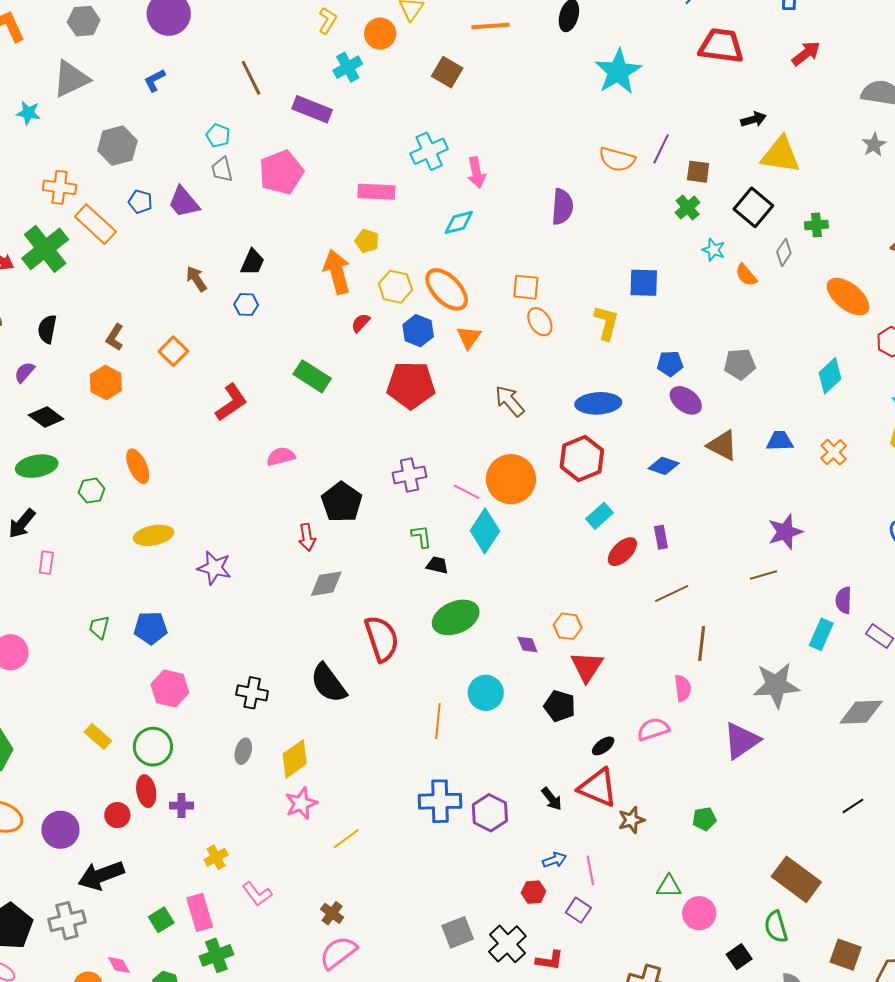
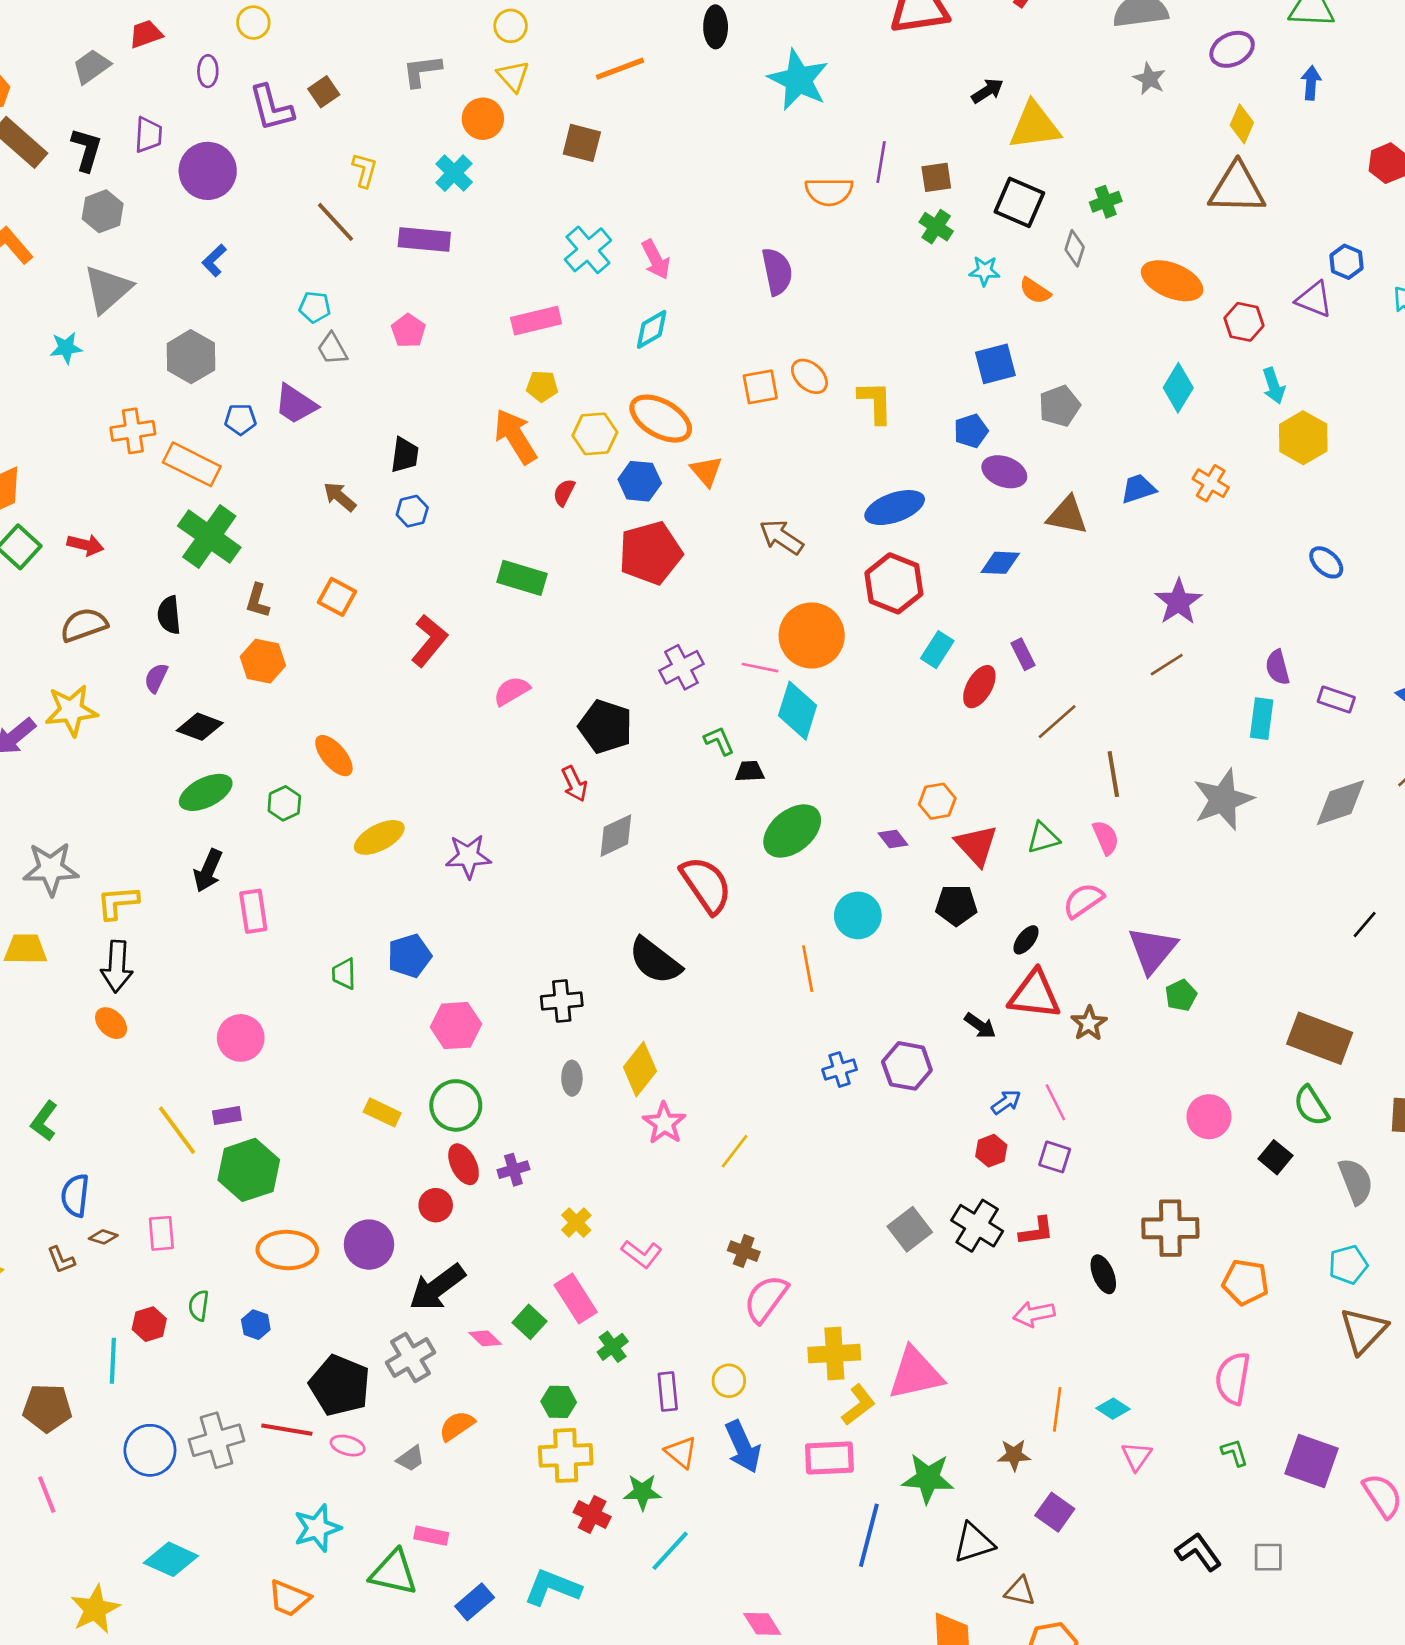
yellow L-shape: (327, 21) -> (365, 170), moved
pink pentagon: (281, 172) -> (408, 331), size x0.6
green cross: (45, 249) -> (209, 537), moved
blue square: (644, 283) -> (995, 364), moved
orange ellipse: (540, 322) -> (809, 376), moved
pink rectangle: (46, 563) -> (253, 911), size x1.4
purple triangle: (741, 741) -> (1152, 950), moved
blue cross: (440, 801) -> (840, 1070), size x0.6
green triangle: (669, 886) -> (1043, 838), moved
green cross: (216, 955) -> (613, 1347), size x0.7
pink diamond: (119, 965) -> (485, 1338), moved

